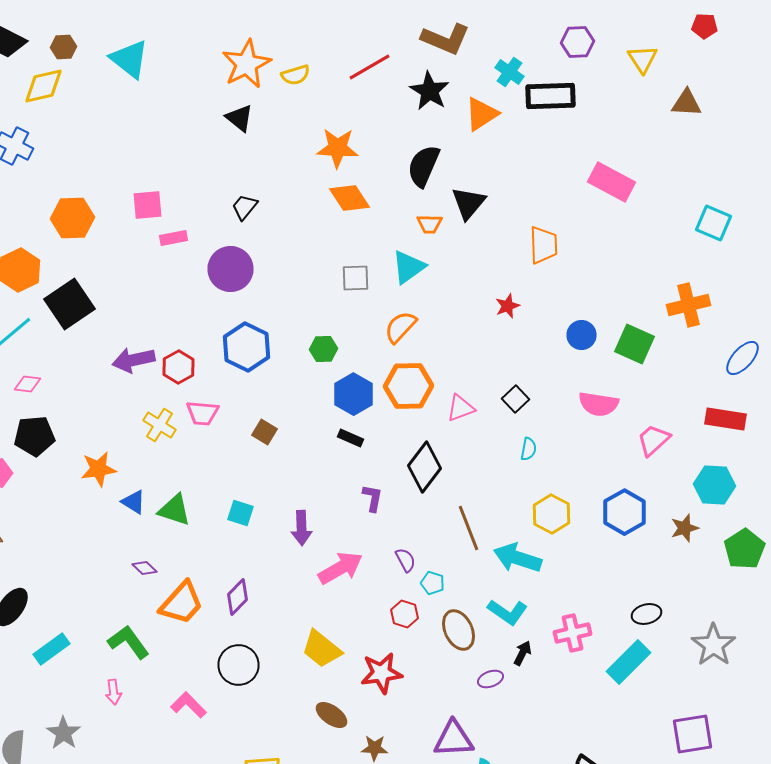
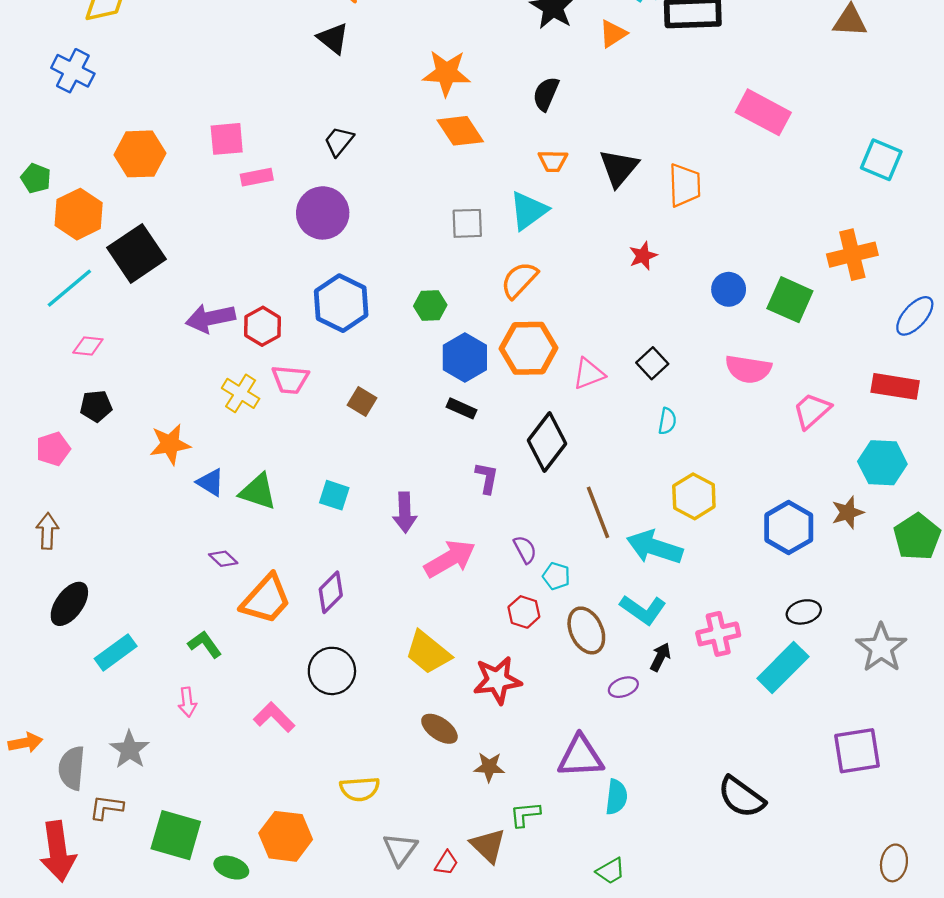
orange triangle: (482, 114) -> (613, 34), size x0.7
black semicircle: (424, 166) -> (546, 94), size x0.7
black triangle: (468, 203) -> (619, 168), moved
black pentagon: (34, 436) -> (96, 406), size x0.7
blue hexagon: (624, 512) -> (789, 528), moved
green L-shape: (128, 642) -> (205, 644), size x0.7

